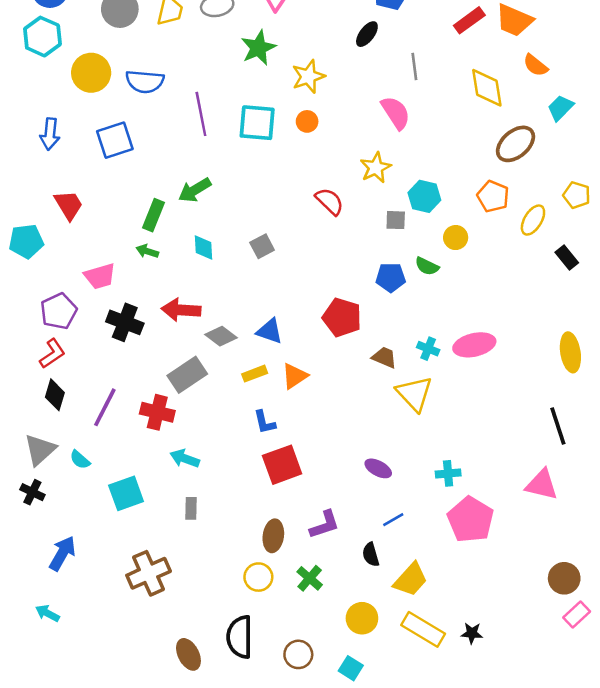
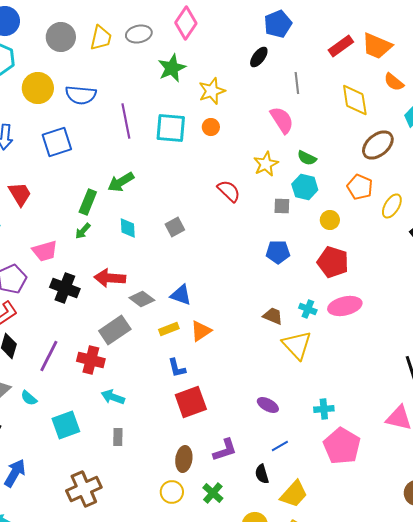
green arrow: (147, 251) -> (83, 231), turned -66
green semicircle: (427, 266) -> (307, 158), moved
red pentagon: (342, 317) -> (333, 262), moved

